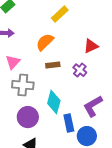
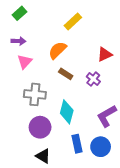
pink triangle: (13, 62) -> (25, 62), moved
brown rectangle: (53, 65) -> (66, 74), turned 40
blue rectangle: (69, 123) -> (77, 144), moved

